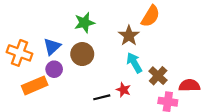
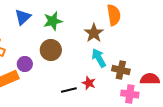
orange semicircle: (150, 16) -> (114, 15), turned -40
blue triangle: (52, 46) -> (23, 17), moved
brown cross: (158, 76) -> (121, 70), turned -30

